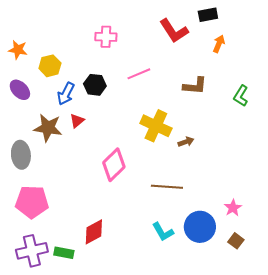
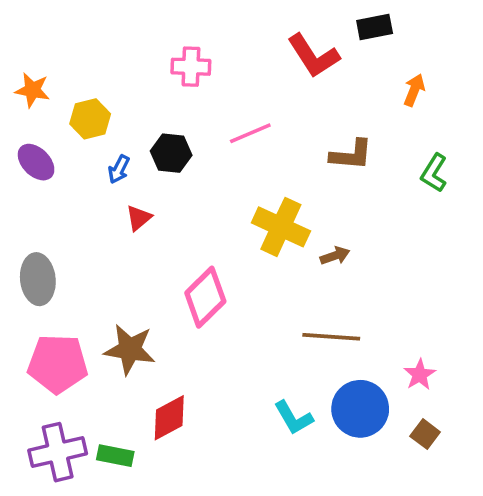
orange arrow: (219, 44) -> (414, 90), moved
blue arrow: (66, 94) -> (119, 169), size x0.7
brown star: (48, 128) -> (130, 349), moved
brown line: (167, 187) -> (331, 337), moved

